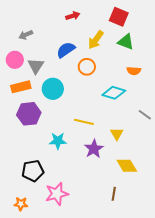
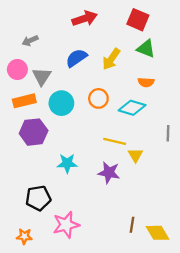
red arrow: (73, 16) -> (85, 19), size x1.5
yellow arrow: (96, 40) -> (111, 59), moved
orange circle: (87, 67) -> (98, 98), moved
orange semicircle: (134, 71) -> (146, 82), moved
gray line: (145, 115) -> (168, 133), turned 56
yellow line: (84, 122) -> (115, 141), moved
purple star: (94, 149) -> (109, 173), turned -30
yellow diamond: (127, 166) -> (158, 233), moved

